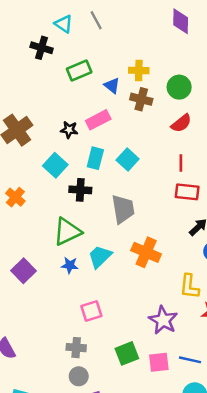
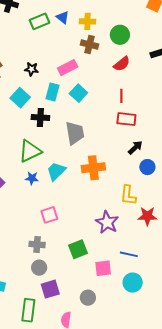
blue triangle: (112, 86) -> (63, 17), moved
pink rectangle: (98, 120) -> (68, 68), moved
orange cross: (146, 252) -> (93, 168), turned -30
pink square: (159, 362) -> (103, 268), moved

